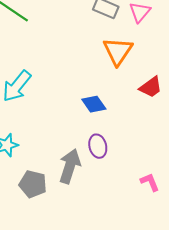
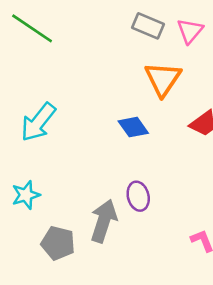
blue diamond: (94, 104) -> (133, 127), moved

